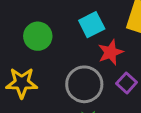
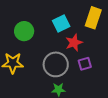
purple square: (127, 83) -> (85, 64), turned 32

